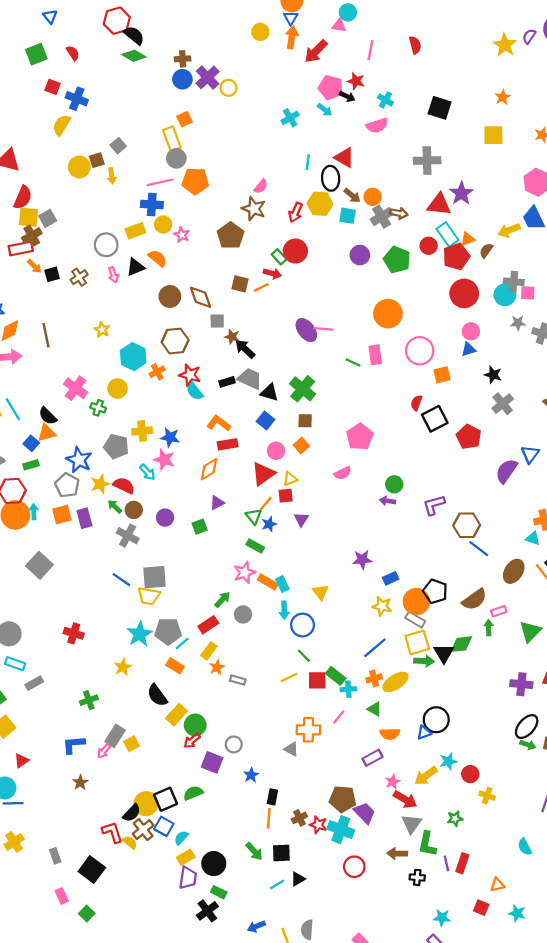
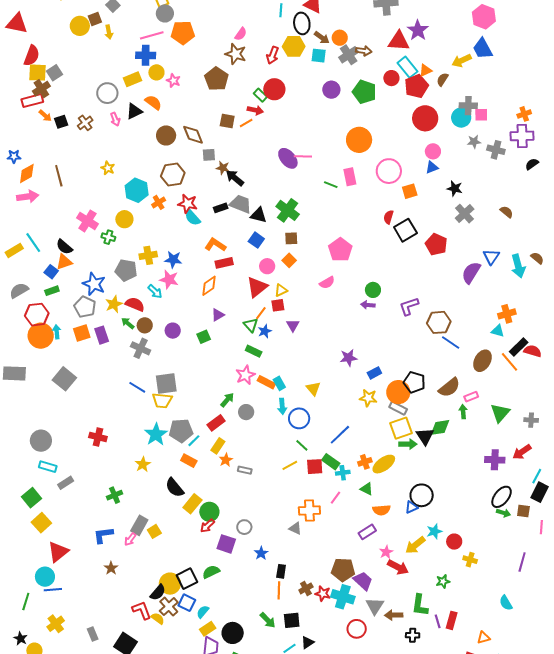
blue line: (375, 648) -> (340, 435), moved
red triangle: (21, 761) -> (58, 552), size x1.6
gray triangle: (412, 824) -> (375, 606), moved

